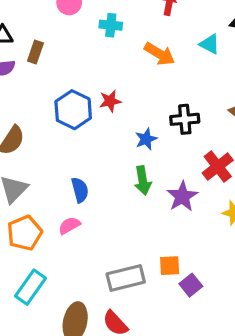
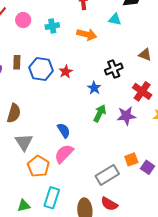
brown rectangle: (35, 52) -> (17, 62), moved
blue hexagon: (73, 110) -> (41, 69), moved
green arrow: (143, 181) -> (100, 113), turned -126
purple star: (182, 196) -> (126, 116), turned -30
pink semicircle: (69, 225) -> (64, 154), size x1.5

